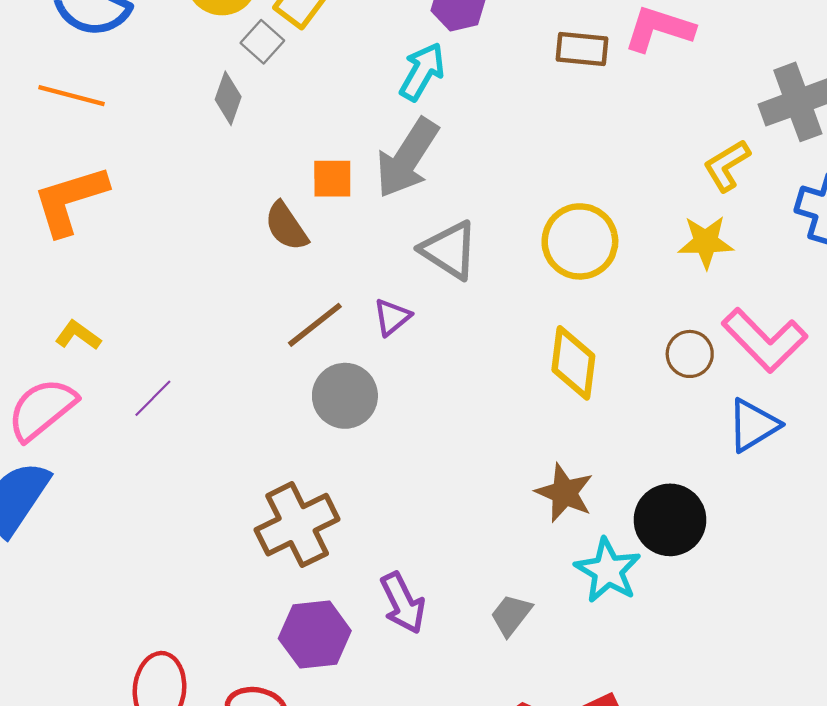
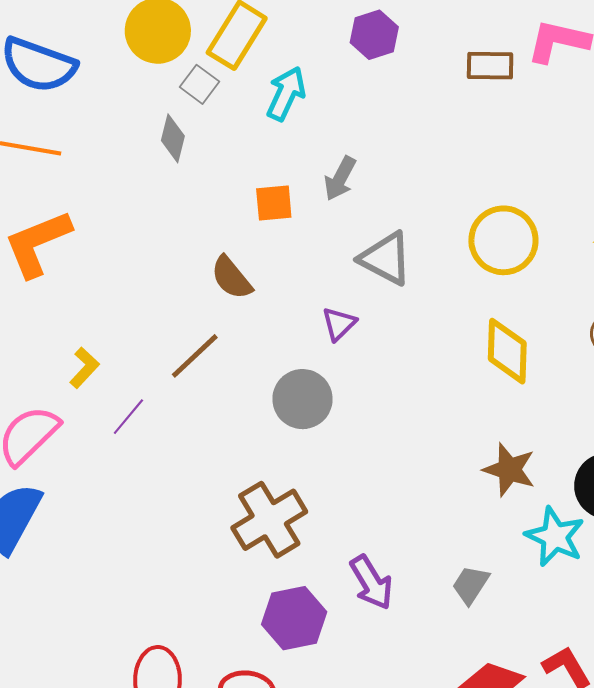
cyan arrow: (422, 72) -> (286, 94), moved
gray arrow: (407, 158) -> (340, 178), size x0.6
brown semicircle: (286, 226) -> (231, 278), moved
brown line: (315, 325) -> (195, 356), moved
yellow L-shape: (78, 335) -> (84, 368), moved, turned 102

